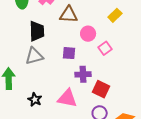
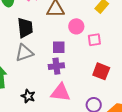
pink square: (105, 48) -> (94, 40), turned 32
purple cross: (83, 74) -> (56, 66), moved
red square: (101, 89) -> (101, 71), moved

